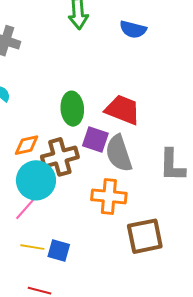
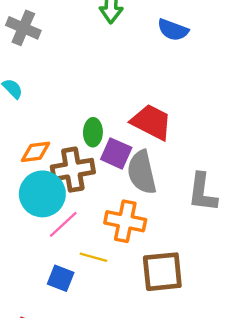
green ellipse: (72, 109) -> (93, 132), moved, size x0.7
pink line: (27, 207) -> (63, 224), moved
yellow line: (32, 247) -> (93, 257), moved

